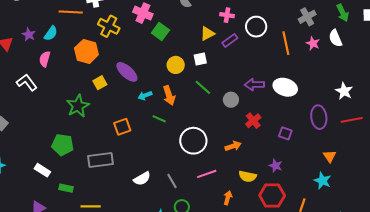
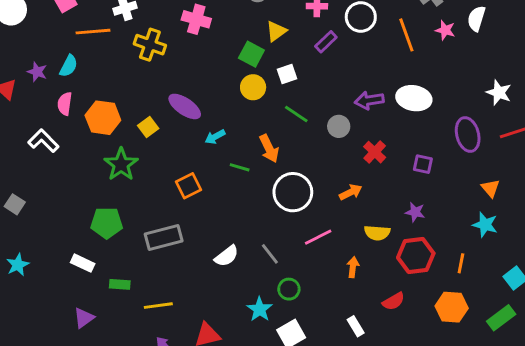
green square: (160, 32) -> (251, 54), moved
yellow triangle: (207, 34) -> (276, 31), moved
white semicircle: (335, 38) -> (476, 19), turned 48
orange hexagon: (86, 51) -> (103, 118), moved
orange arrow: (169, 96) -> (269, 149), moved

